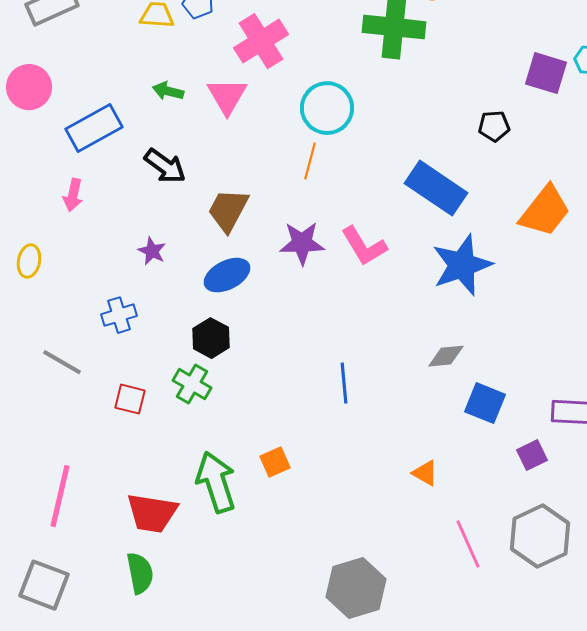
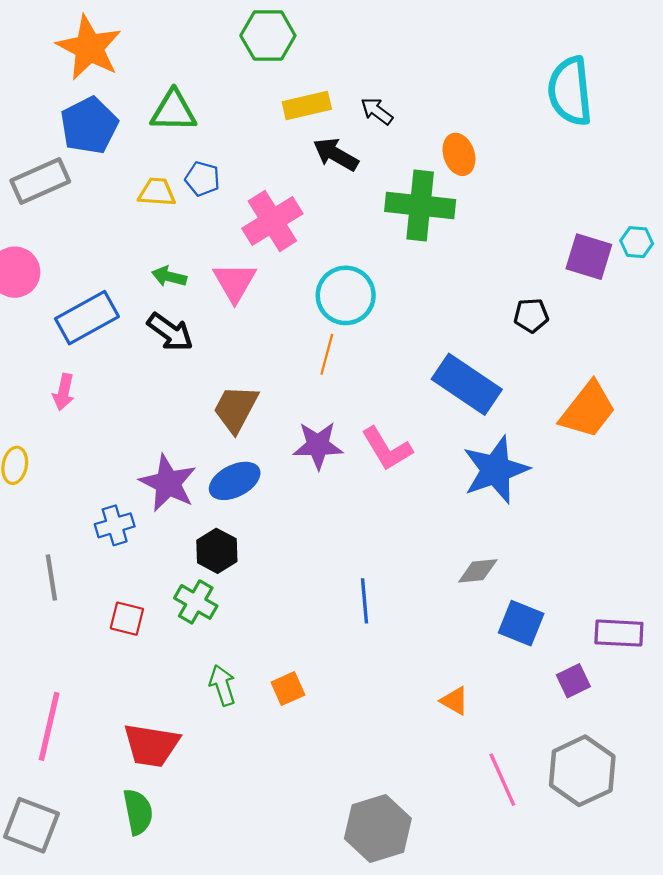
black arrow: (165, 166) -> (170, 332), moved
purple star: (152, 251) -> (168, 483), moved, size x1.8
gray line: (62, 362) -> (51, 578), turned 51
green arrow: (216, 482) -> (222, 685), moved, size x0.6

